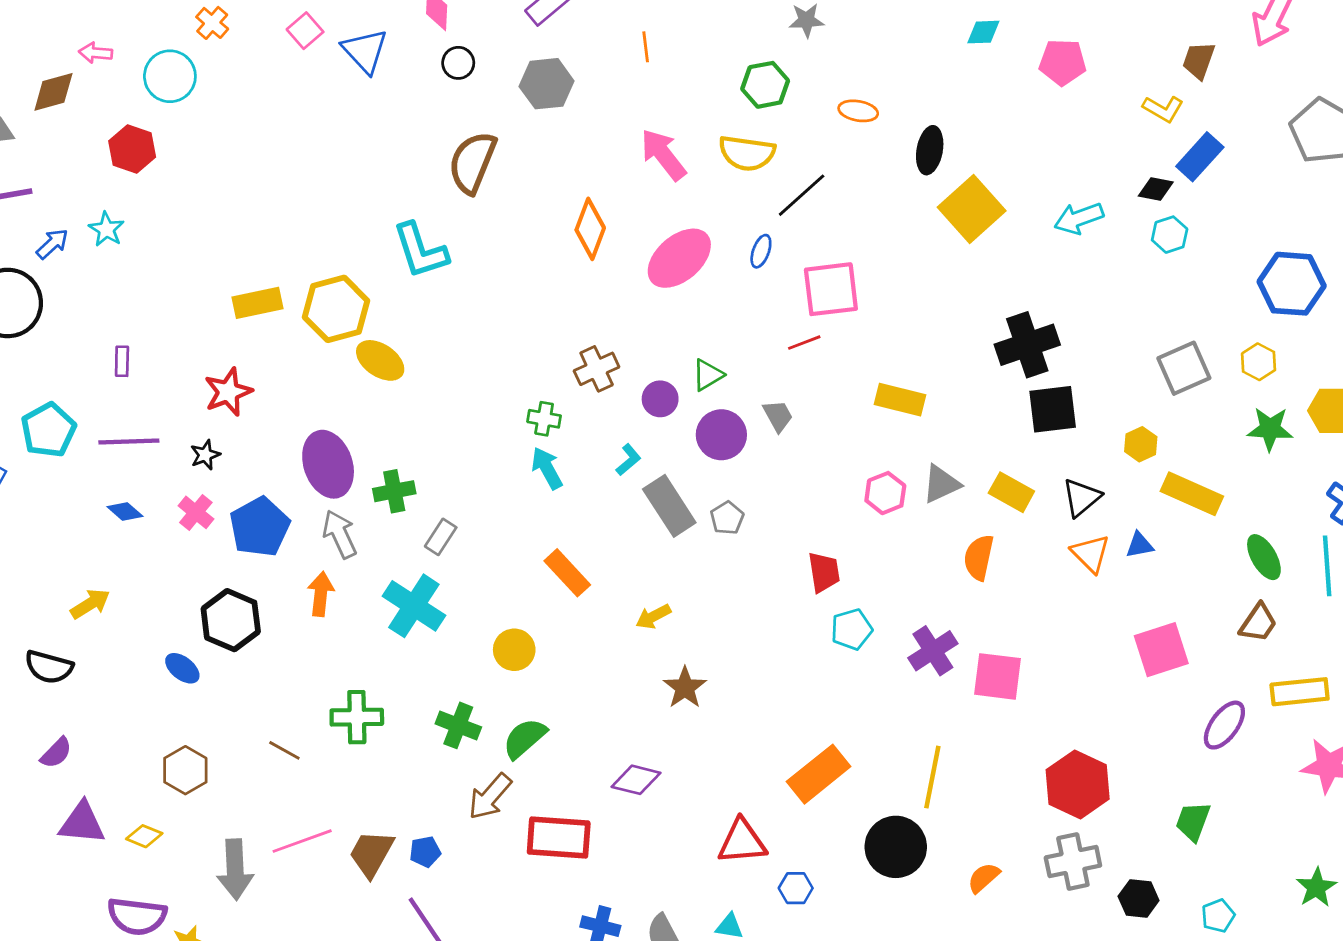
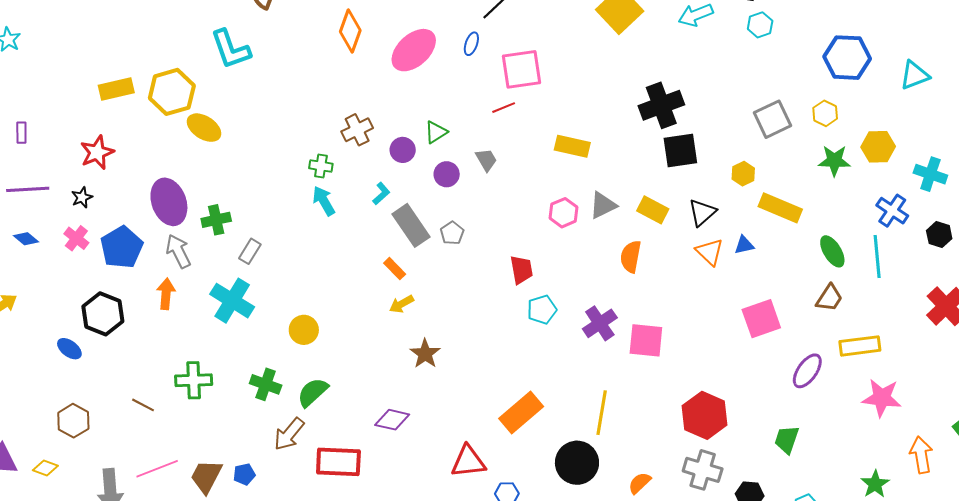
purple circle: (721, 435) -> (447, 174), size x0.7
orange rectangle: (567, 573) -> (395, 269), moved, size x0.7
gray cross: (1073, 862) -> (703, 470), turned 30

